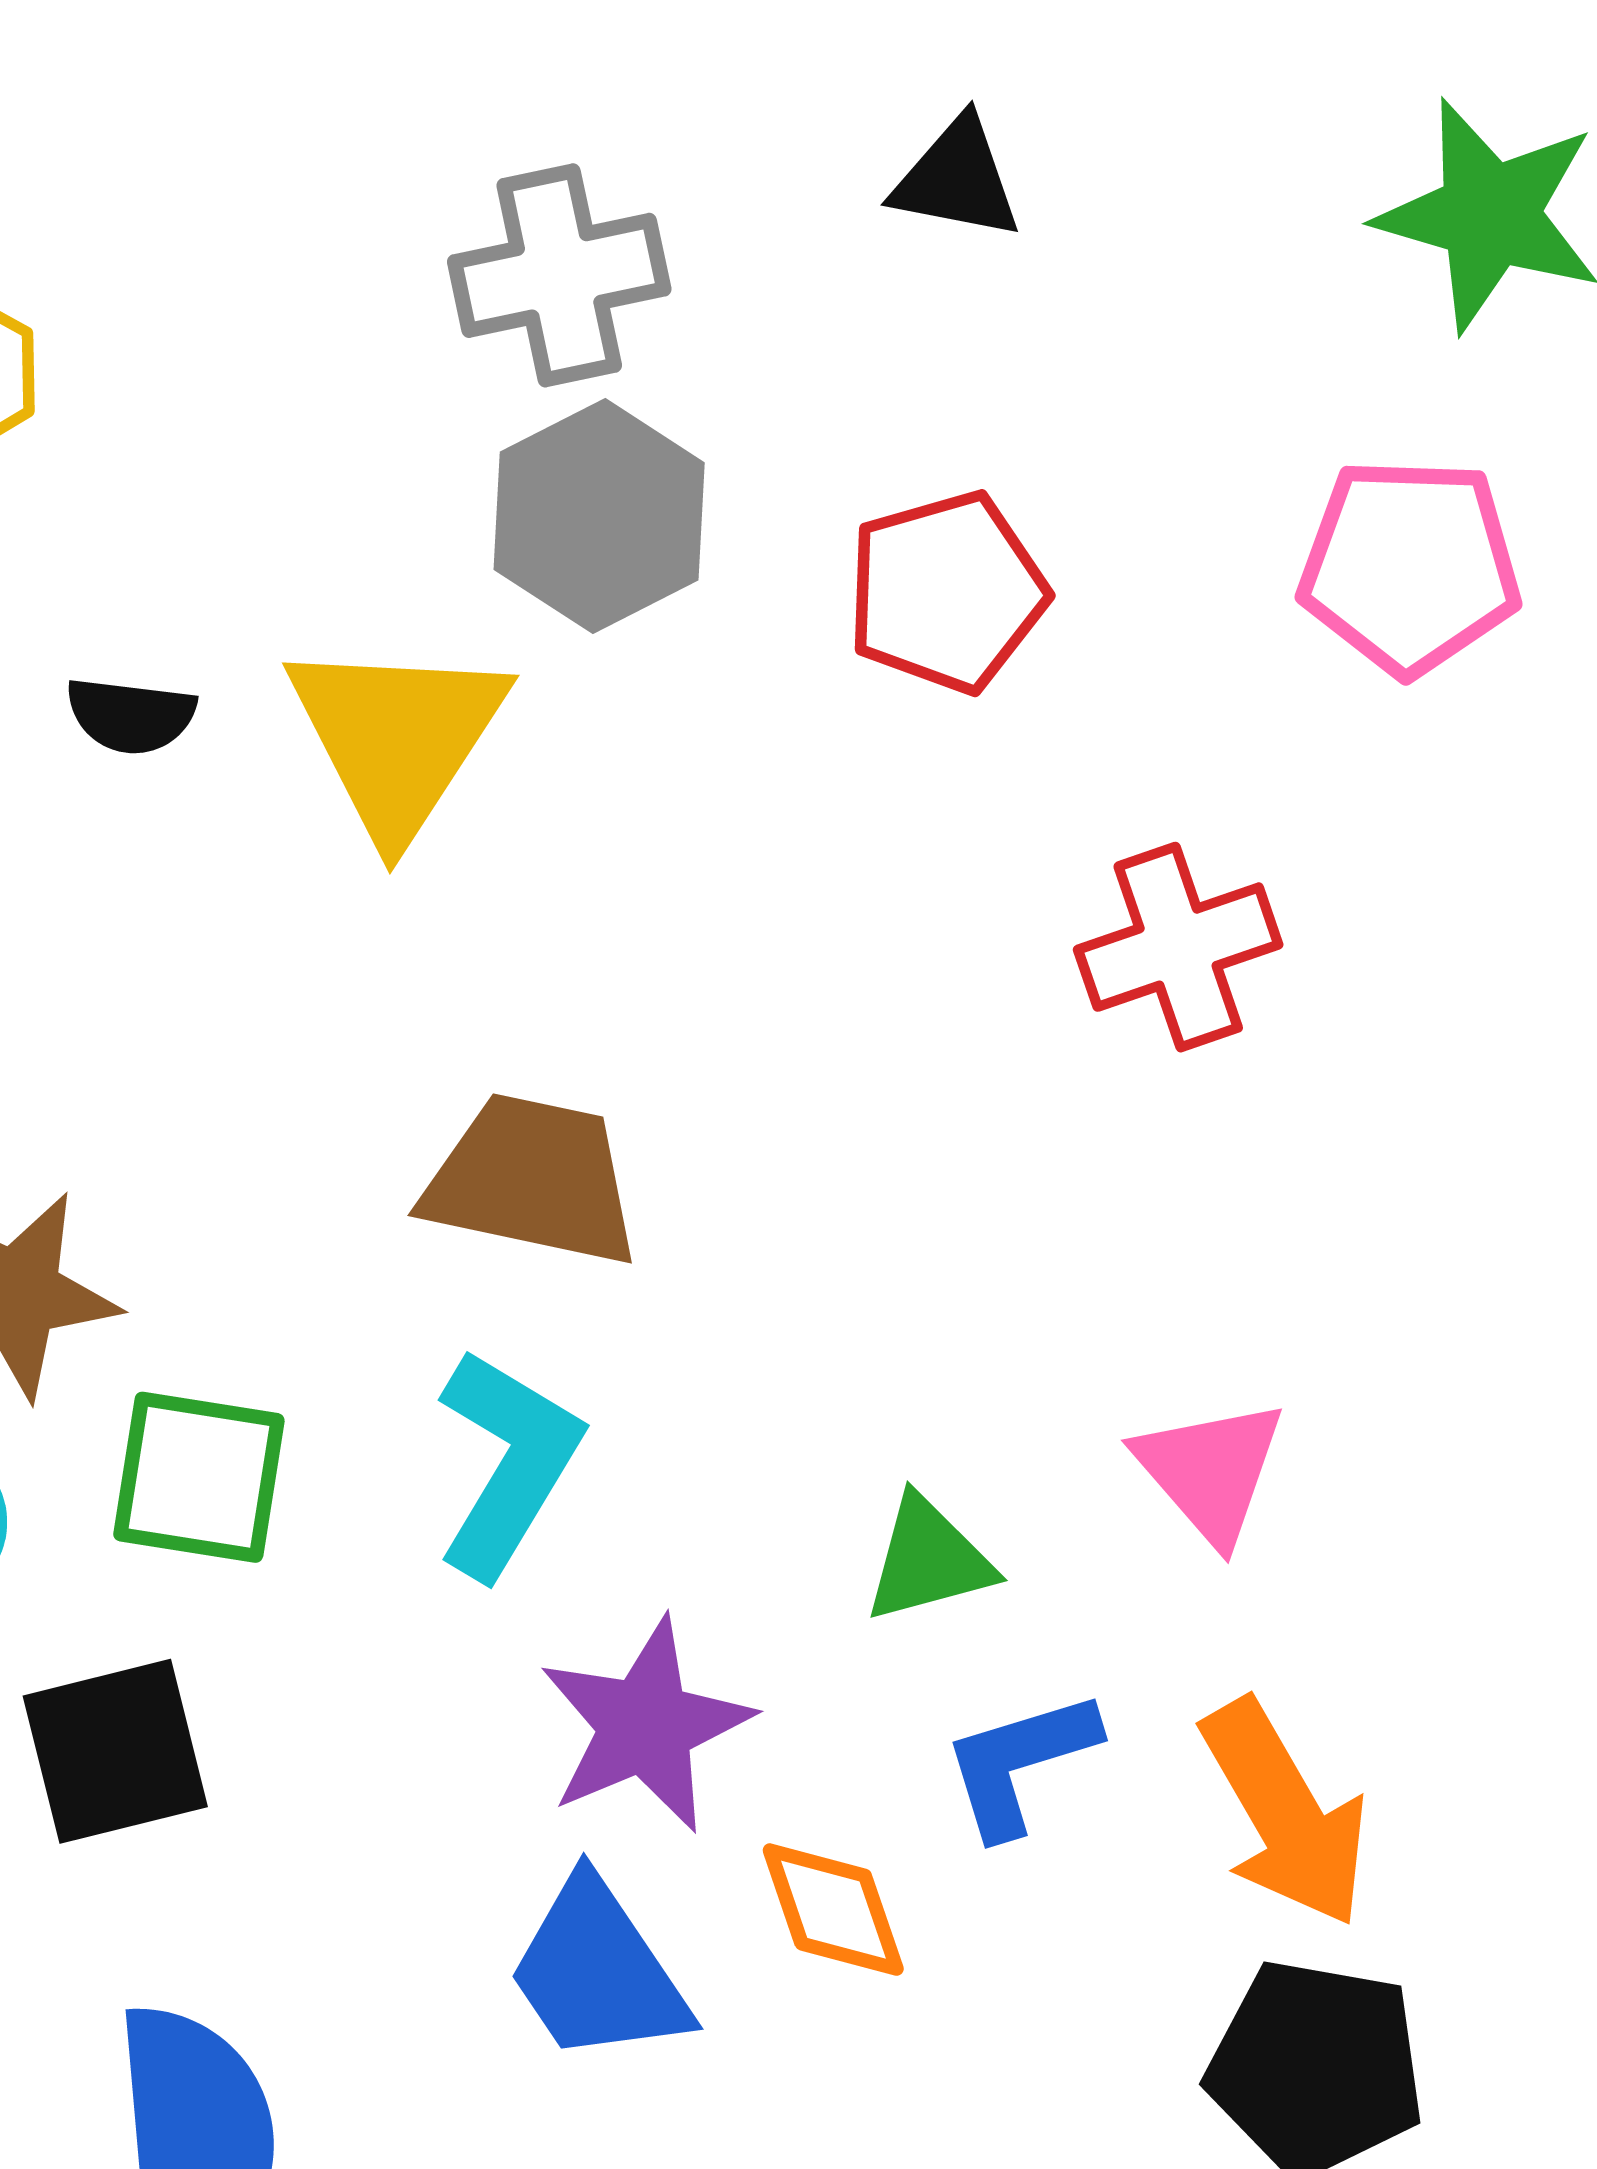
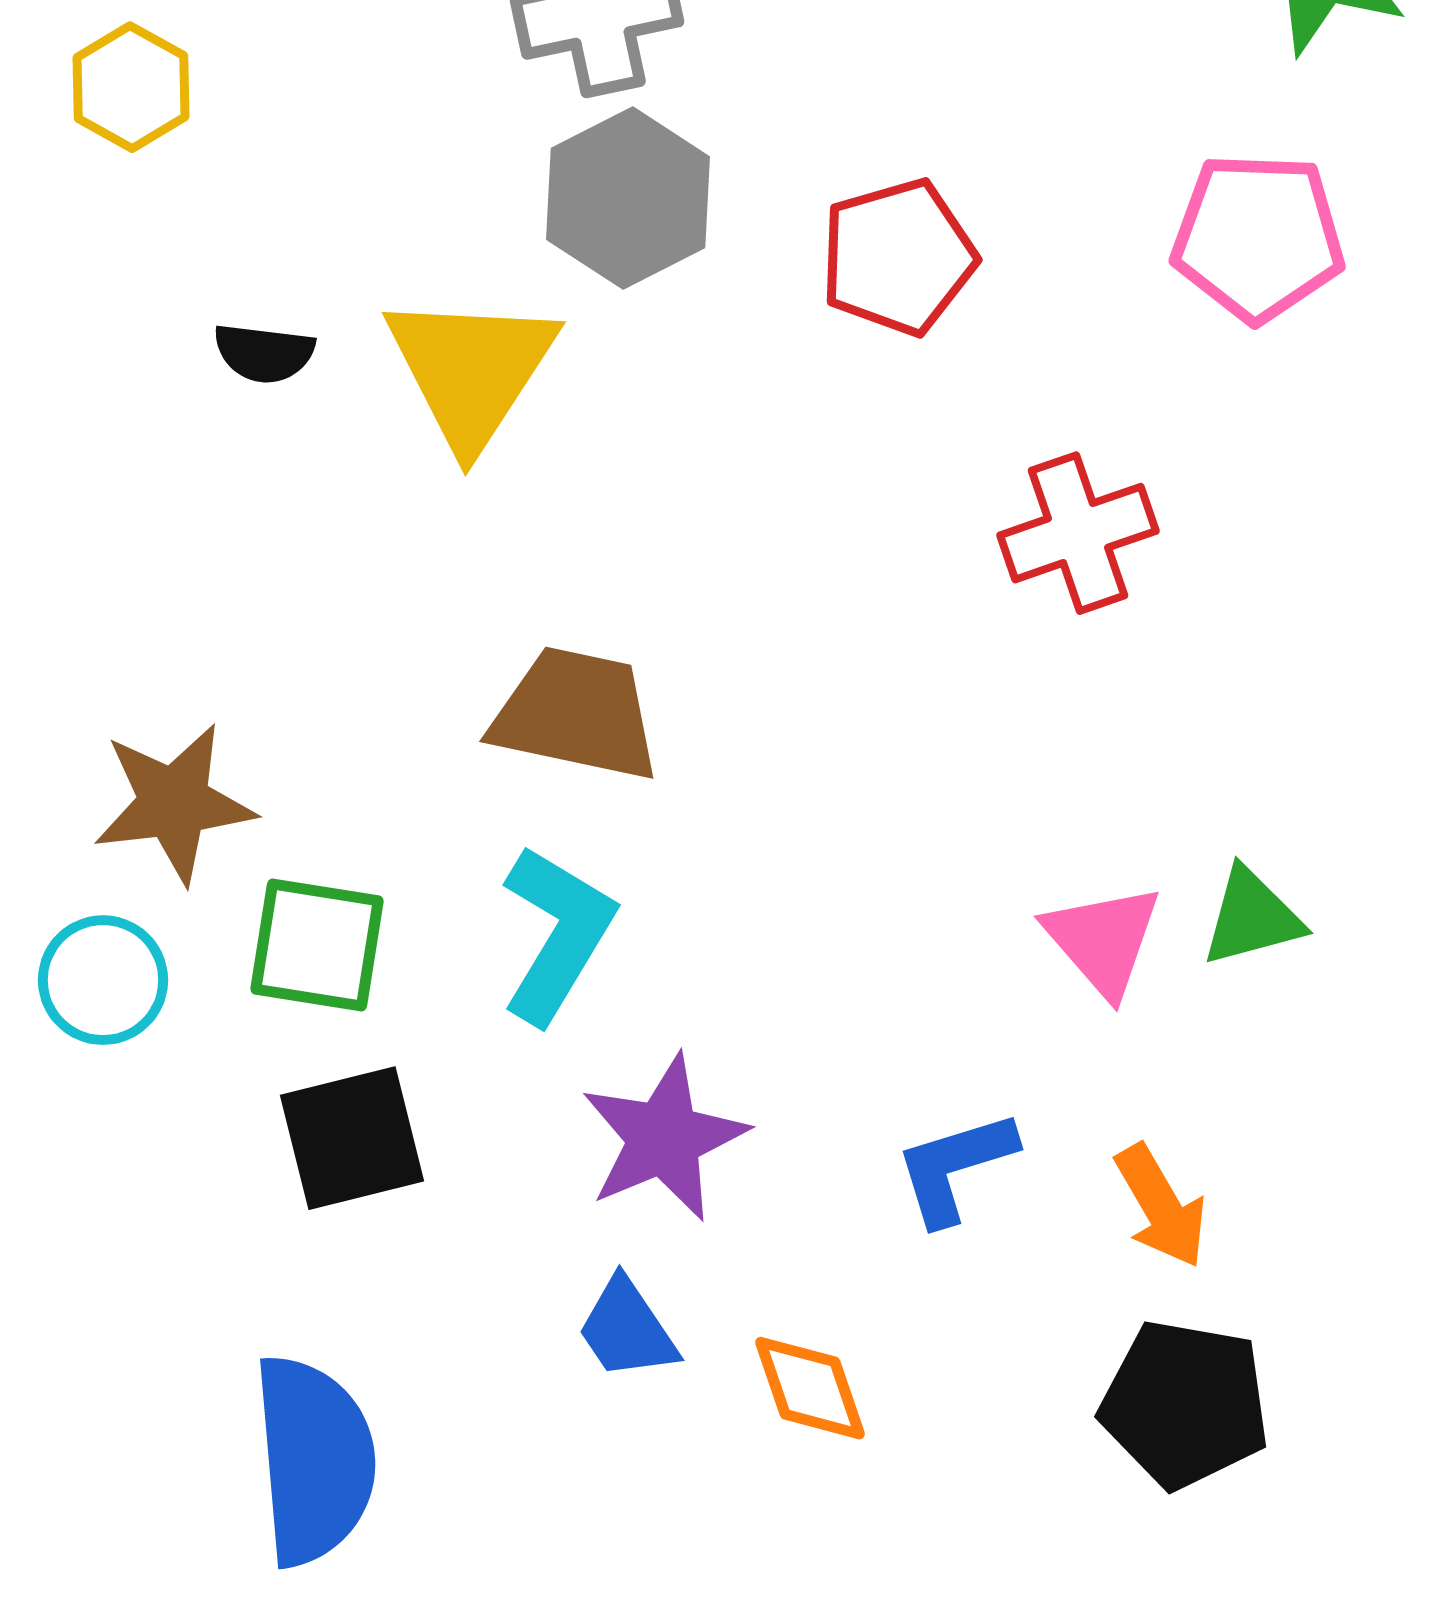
green triangle: (929, 1560) -> (1252, 917), moved
black square: (115, 1751) -> (352, 1138), moved
orange arrow: (1285, 1813) -> (1161, 1206), size x0.7
orange diamond: (833, 1910) -> (810, 1388), moved
blue trapezoid: (598, 1971) -> (627, 1329), size x0.7

